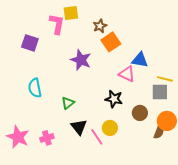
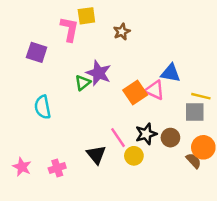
orange square: (111, 42) -> (135, 93), moved
black star: (114, 99) -> (146, 134), moved, turned -30
green triangle: (68, 103) -> (83, 83), moved
brown semicircle: (159, 132) -> (194, 161), turned -64
pink star: (18, 137) -> (22, 167), size x0.7
pink line: (97, 137) -> (118, 138), moved

